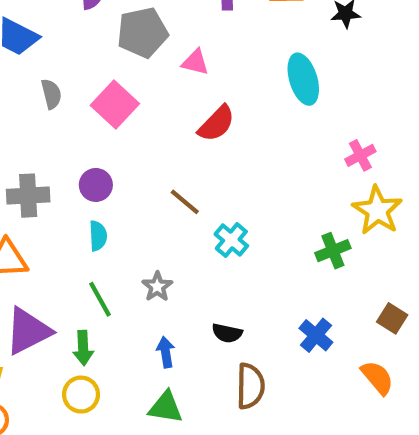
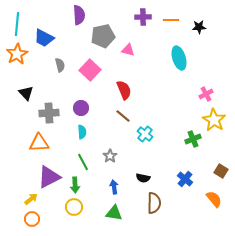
red semicircle: (216, 124) -> (124, 90), moved, turned -66

